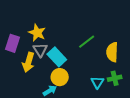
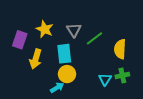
gray triangle: (40, 50) -> (74, 30), moved
cyan rectangle: (57, 57) -> (64, 54), turned 36

